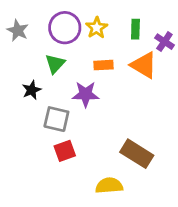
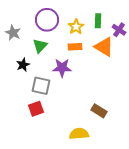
yellow star: (97, 28) -> (76, 27), moved
gray star: (18, 30) -> (13, 33), moved
red square: (65, 151) -> (36, 109), moved
brown rectangle: (137, 154) -> (99, 111), size x0.7

